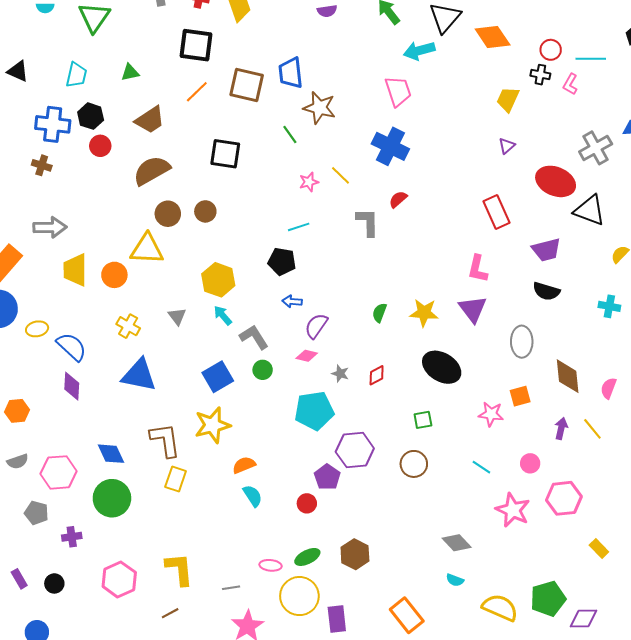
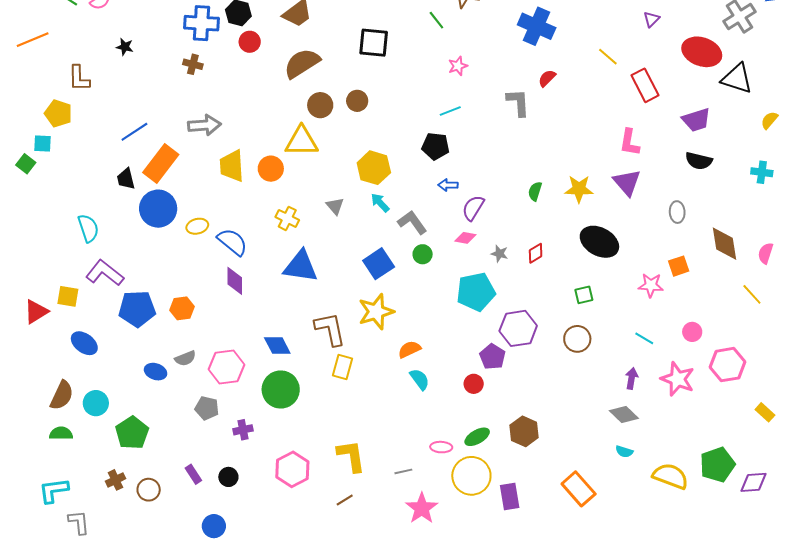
yellow line: (340, 175) -> (608, 57), moved
gray ellipse: (522, 342) -> (677, 212), size x0.7
purple arrow: (561, 428) -> (632, 378), moved

